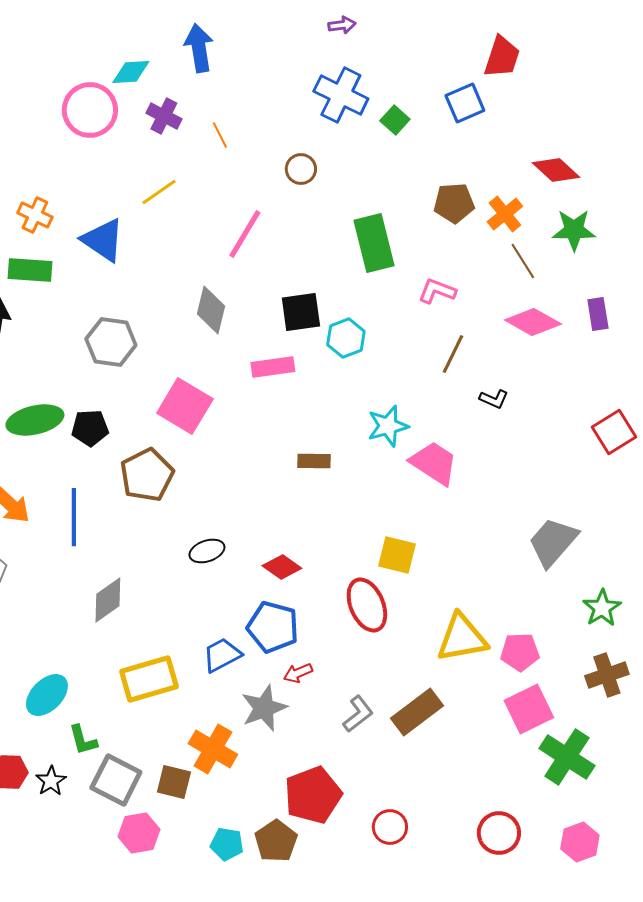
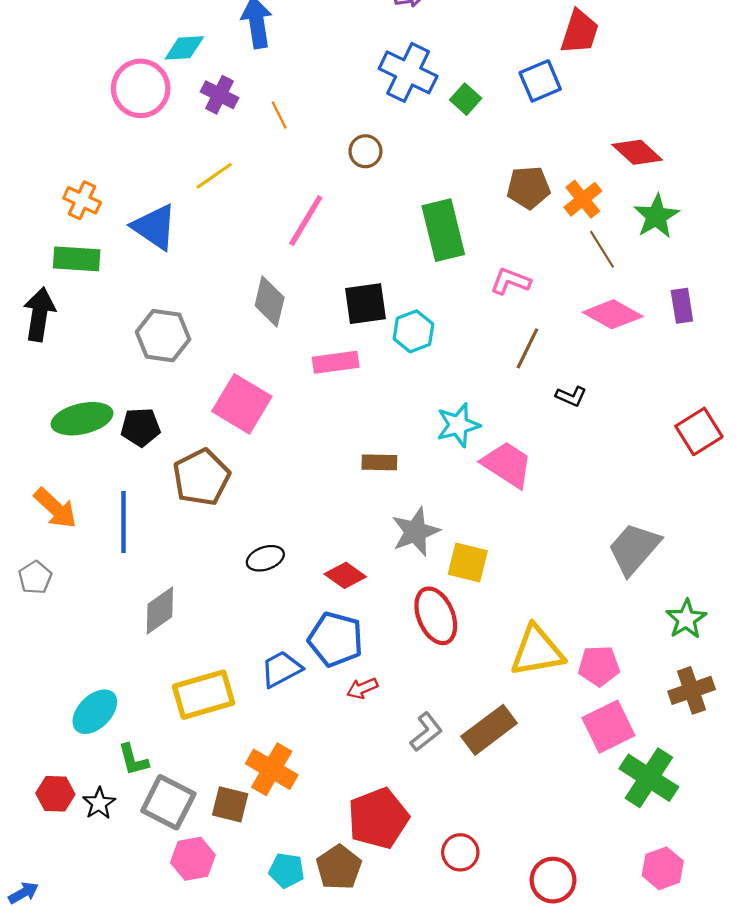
green star: (574, 230) -> (656, 216), turned -30
gray star: (264, 708) -> (416, 532), moved
red circle: (499, 833) -> (553, 880), moved

